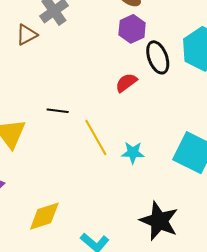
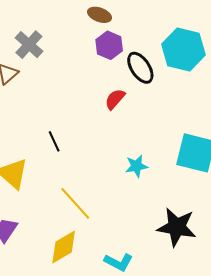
black line: (58, 111) -> (54, 141), turned 70
yellow line: (96, 137) -> (75, 203), moved

